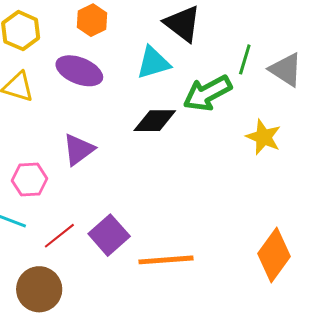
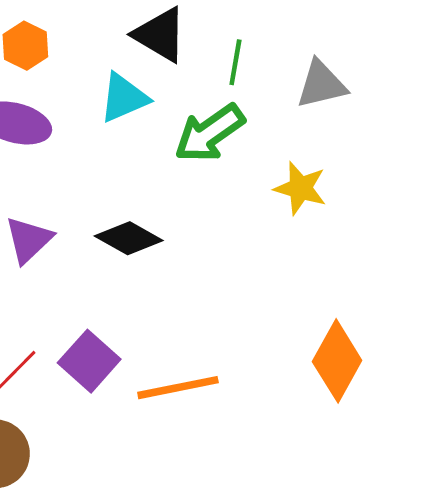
green line: (245, 59) -> (235, 62), moved
gray triangle: (286, 70) -> (321, 84), turned -39
black diamond: (155, 121) -> (129, 238), moved, turned 36

